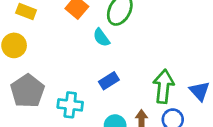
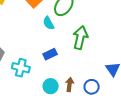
green arrow: (164, 86) -> (80, 38), moved

